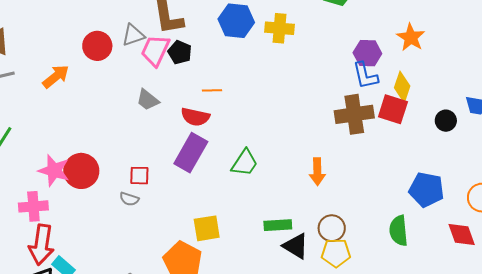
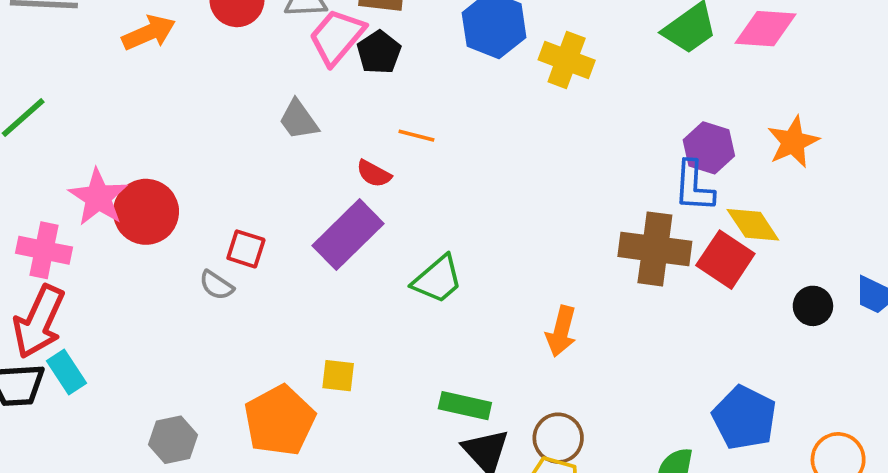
yellow diamond: (402, 87) -> (753, 225), turned -68
red semicircle: (195, 117) -> (374, 174), size x0.7
yellow square: (207, 228) -> (338, 376), size x0.7

